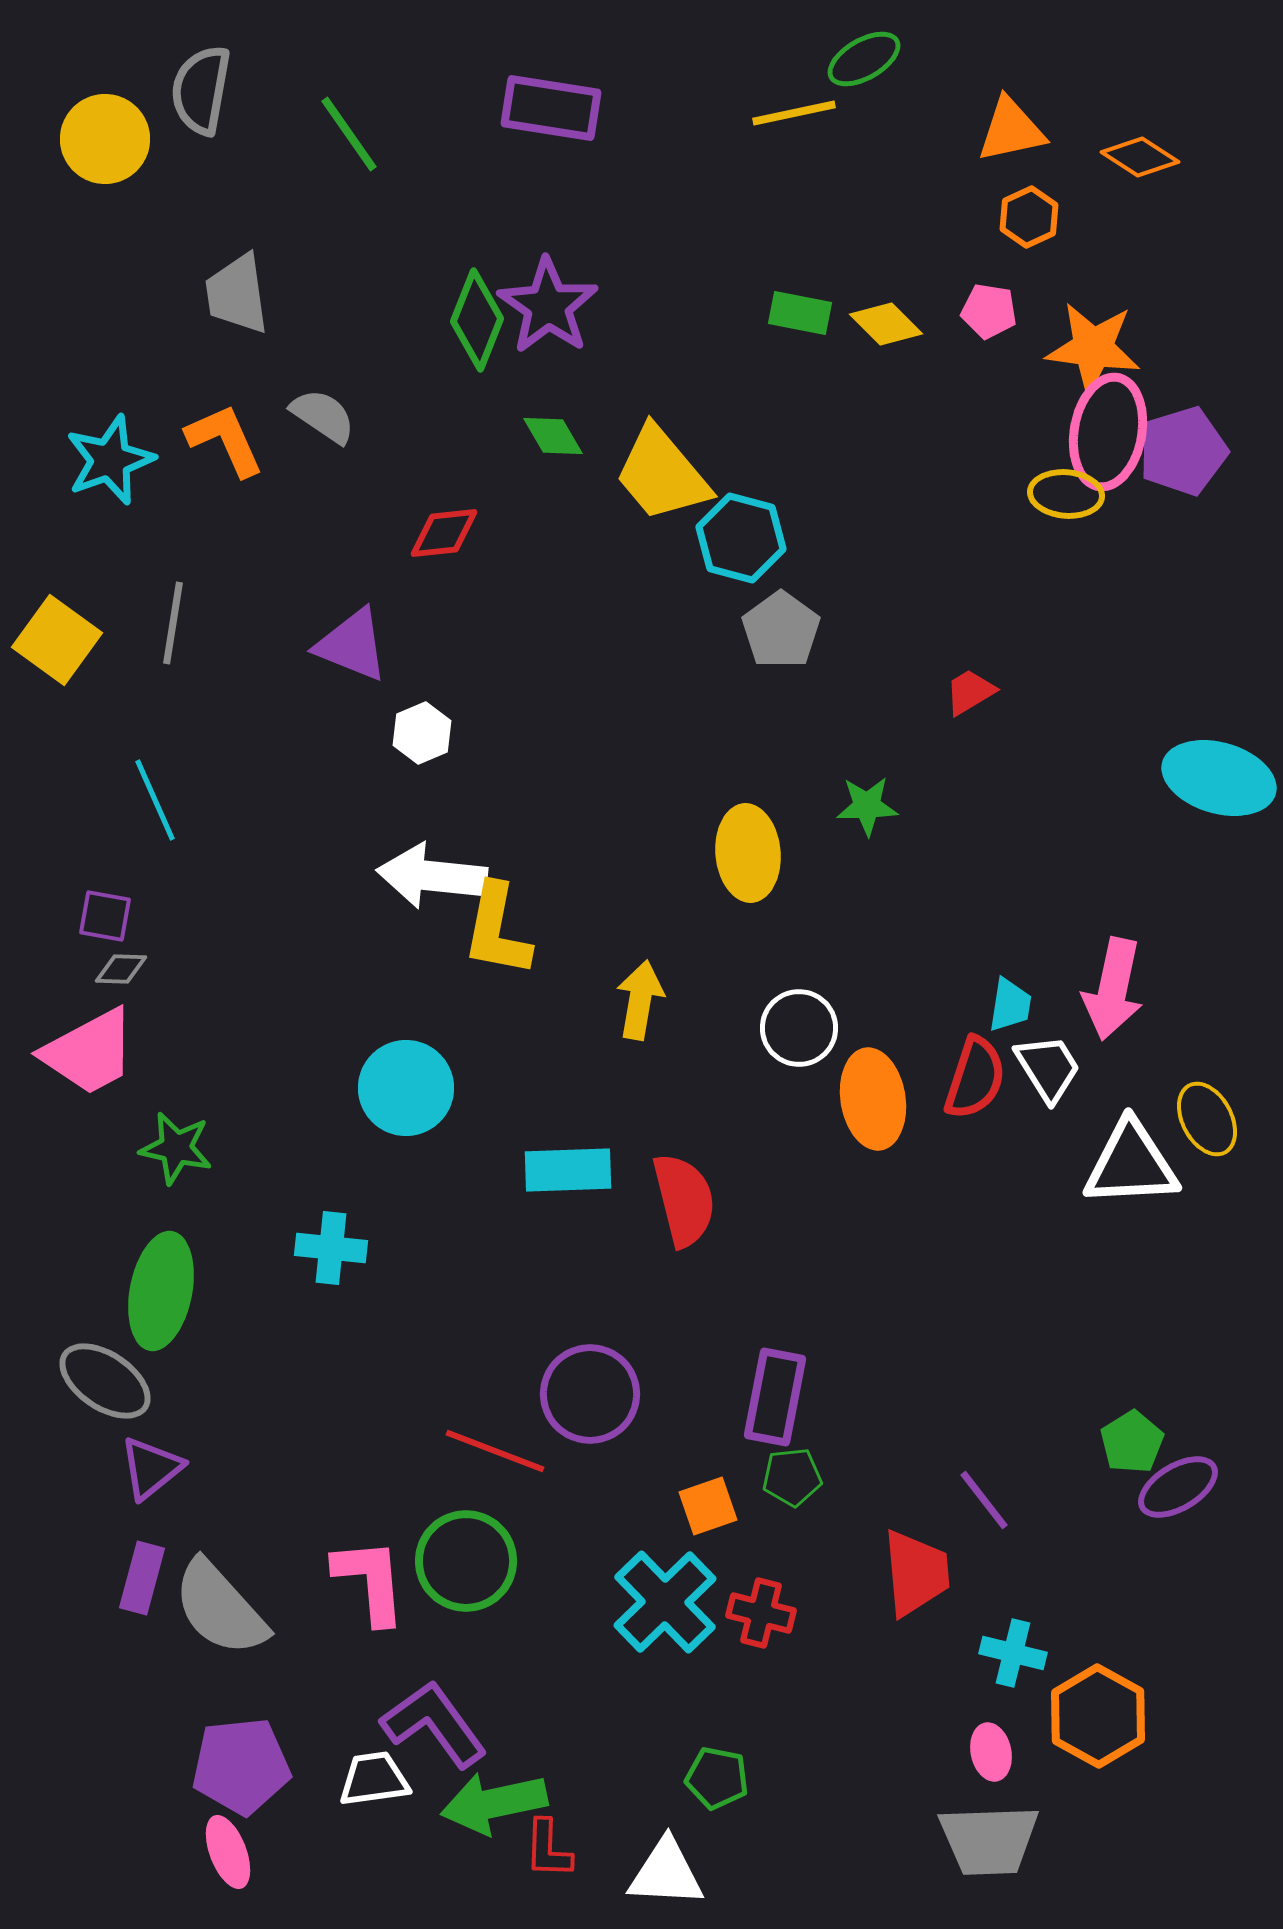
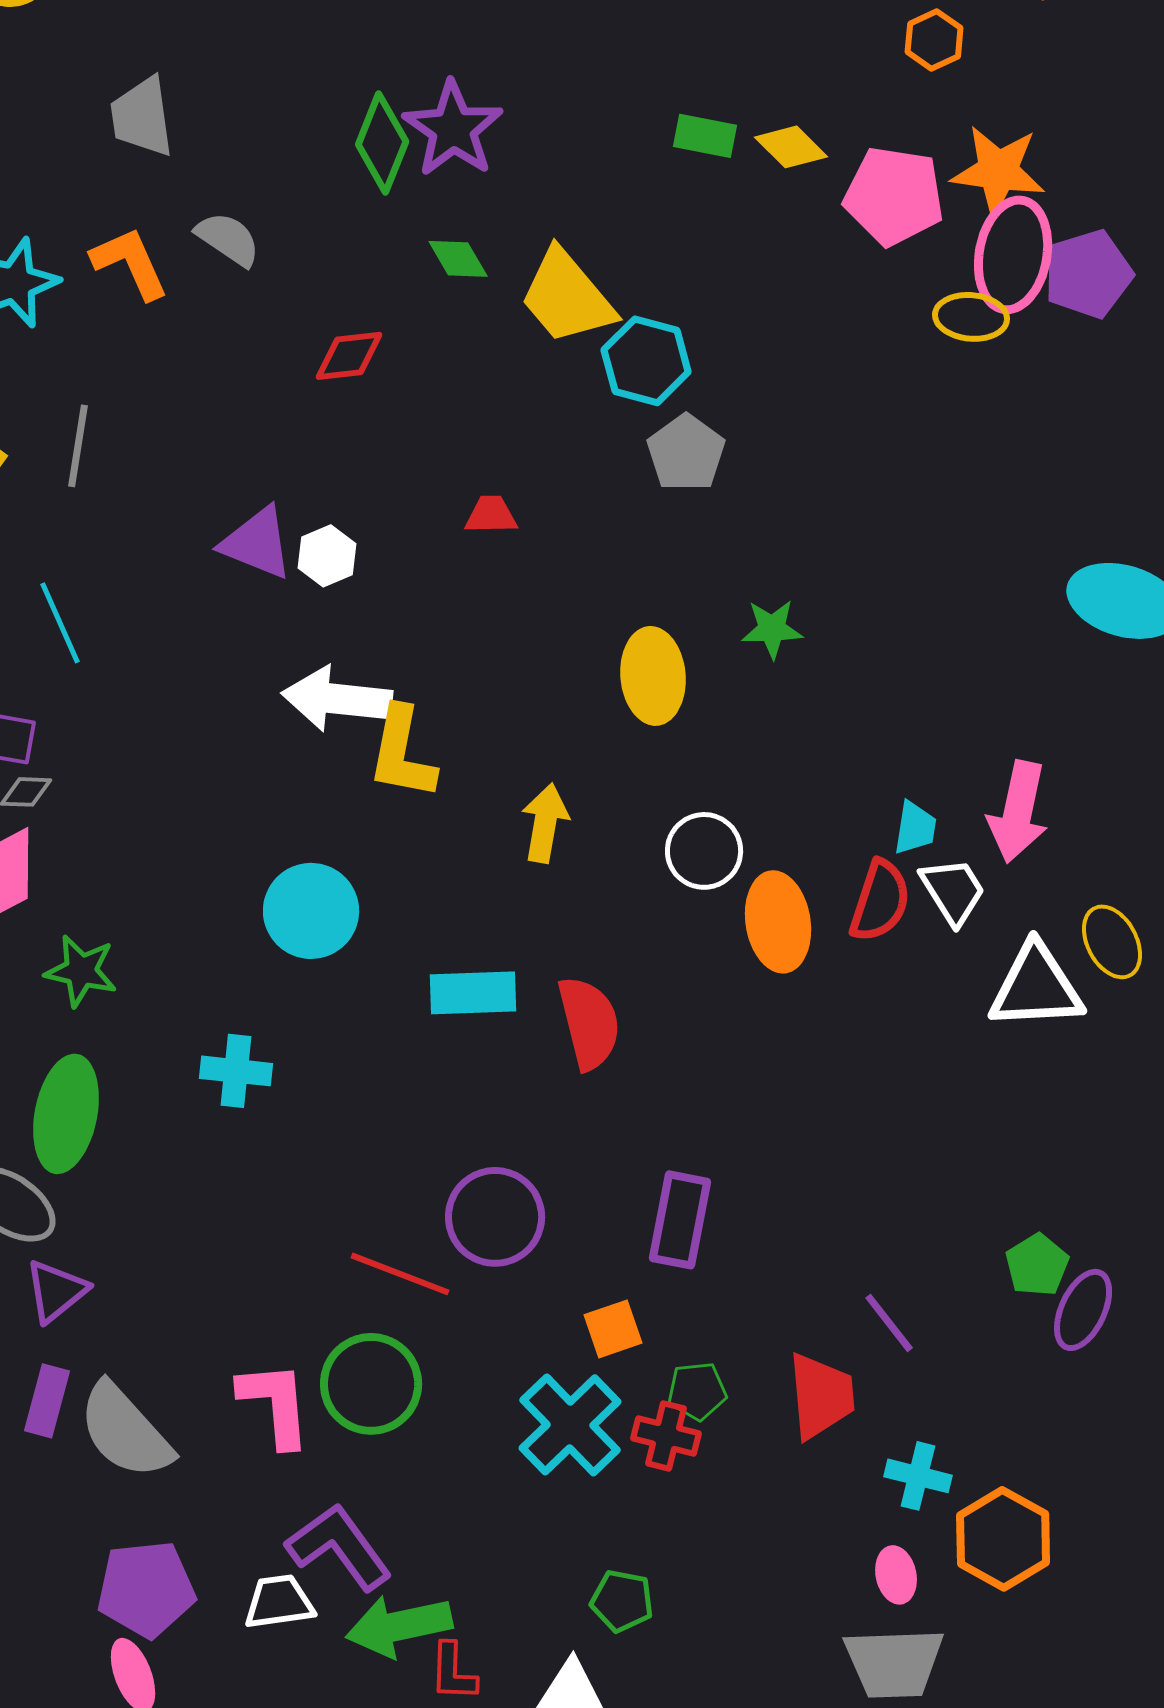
pink pentagon: (989, 311) -> (894, 196), moved, size x1.8
purple triangle: (352, 645) -> (257, 543), moved
red trapezoid: (970, 692) -> (491, 515), moved, turned 30
green pentagon: (792, 1477) -> (697, 1391), moved
purple ellipse: (1178, 1487) -> (1083, 1310), turned -34

